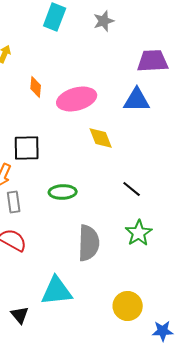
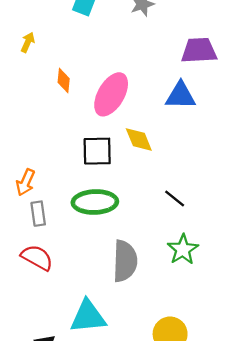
pink ellipse: (77, 99) -> (111, 94), turned -45
black square: (27, 148) -> (97, 151), moved
green ellipse: (63, 192) -> (95, 202), size x1.4

